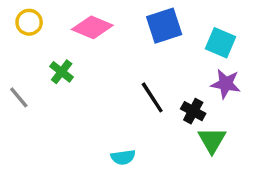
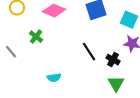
green triangle: (212, 140) -> (116, 84), moved
cyan semicircle: (123, 157) -> (54, 78), moved

